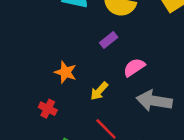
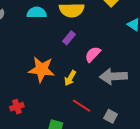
orange star: (65, 72) -> (42, 69), size x1.5
red cross: (48, 109) -> (17, 107), moved, turned -32

